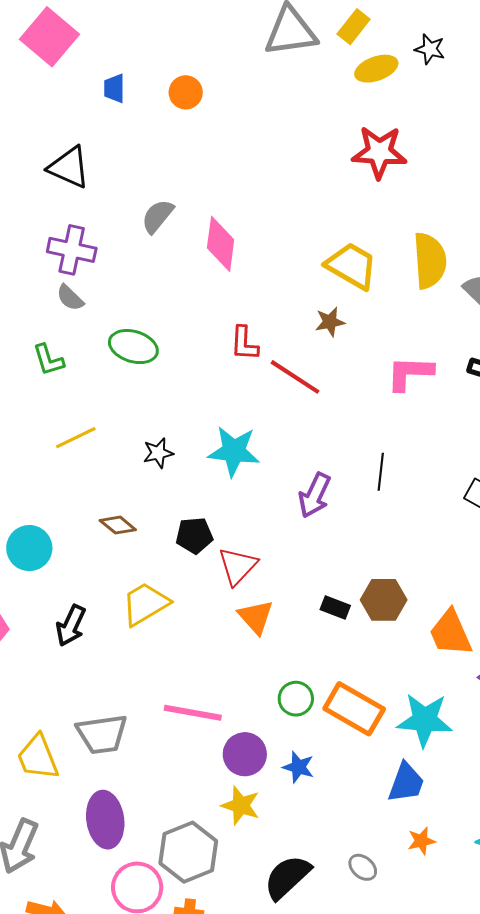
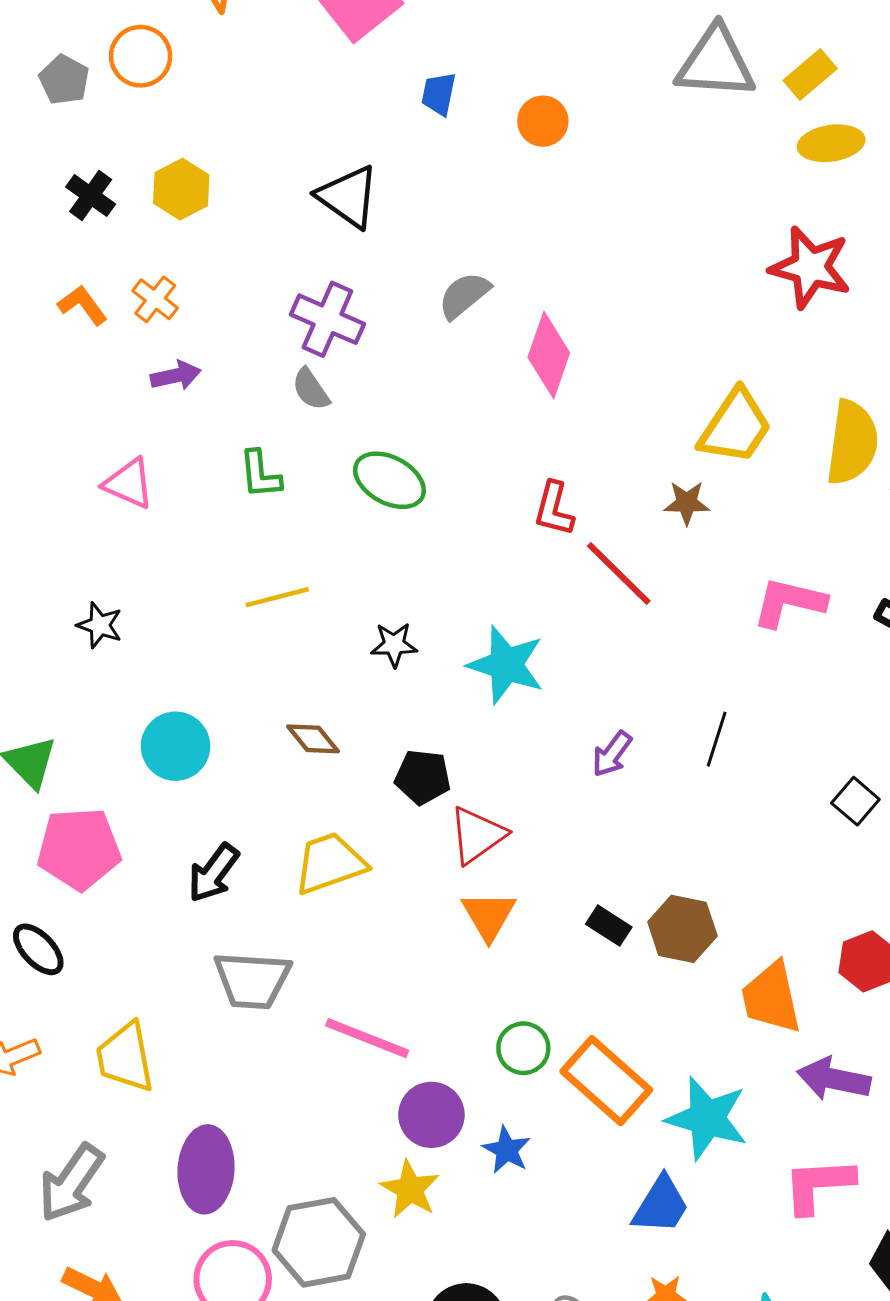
yellow trapezoid: (352, 266) -> (735, 427), turned 82
purple arrow: (315, 495) -> (612, 754), size x0.7
gray trapezoid: (102, 734) -> (252, 980), moved

